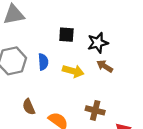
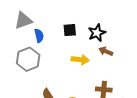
blue semicircle: (43, 62) -> (39, 36), moved

